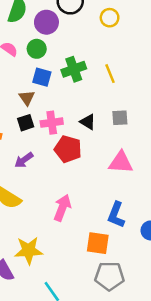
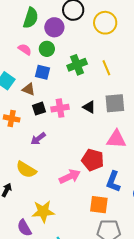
yellow circle: (110, 18) -> (105, 23), size x1.5
blue square: (42, 77) -> (42, 72), moved
brown triangle: (27, 98) -> (29, 89), moved, turned -32
gray square: (120, 118) -> (115, 103), size x1.5
red pentagon: (68, 149) -> (93, 160), moved
pink arrow: (62, 208) -> (70, 177), turned 45

